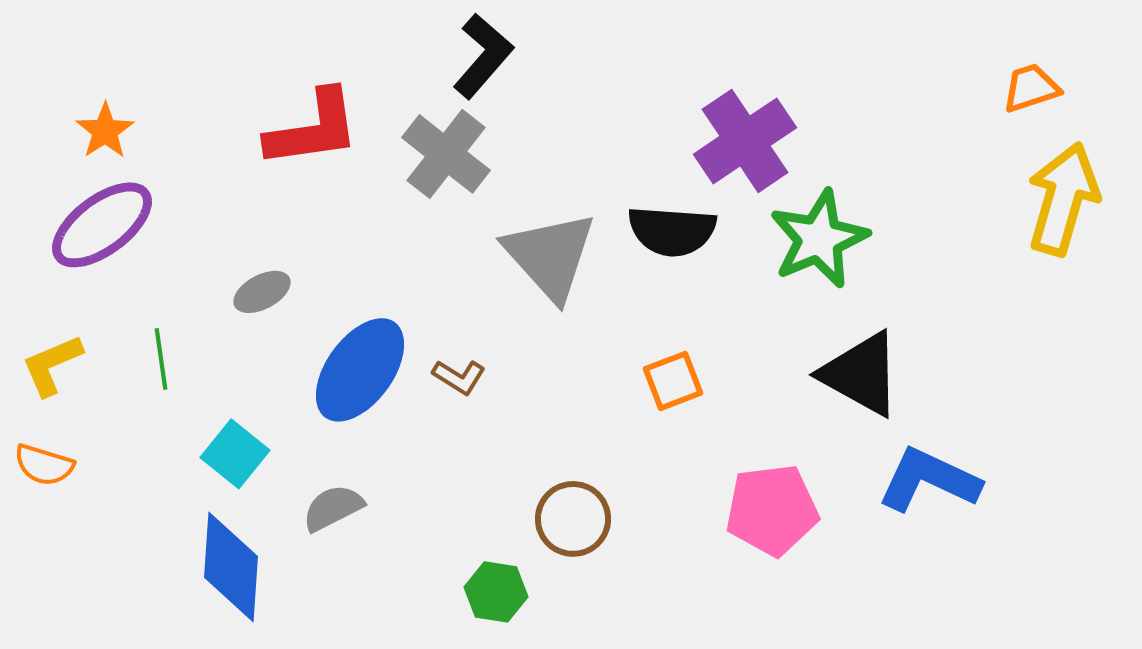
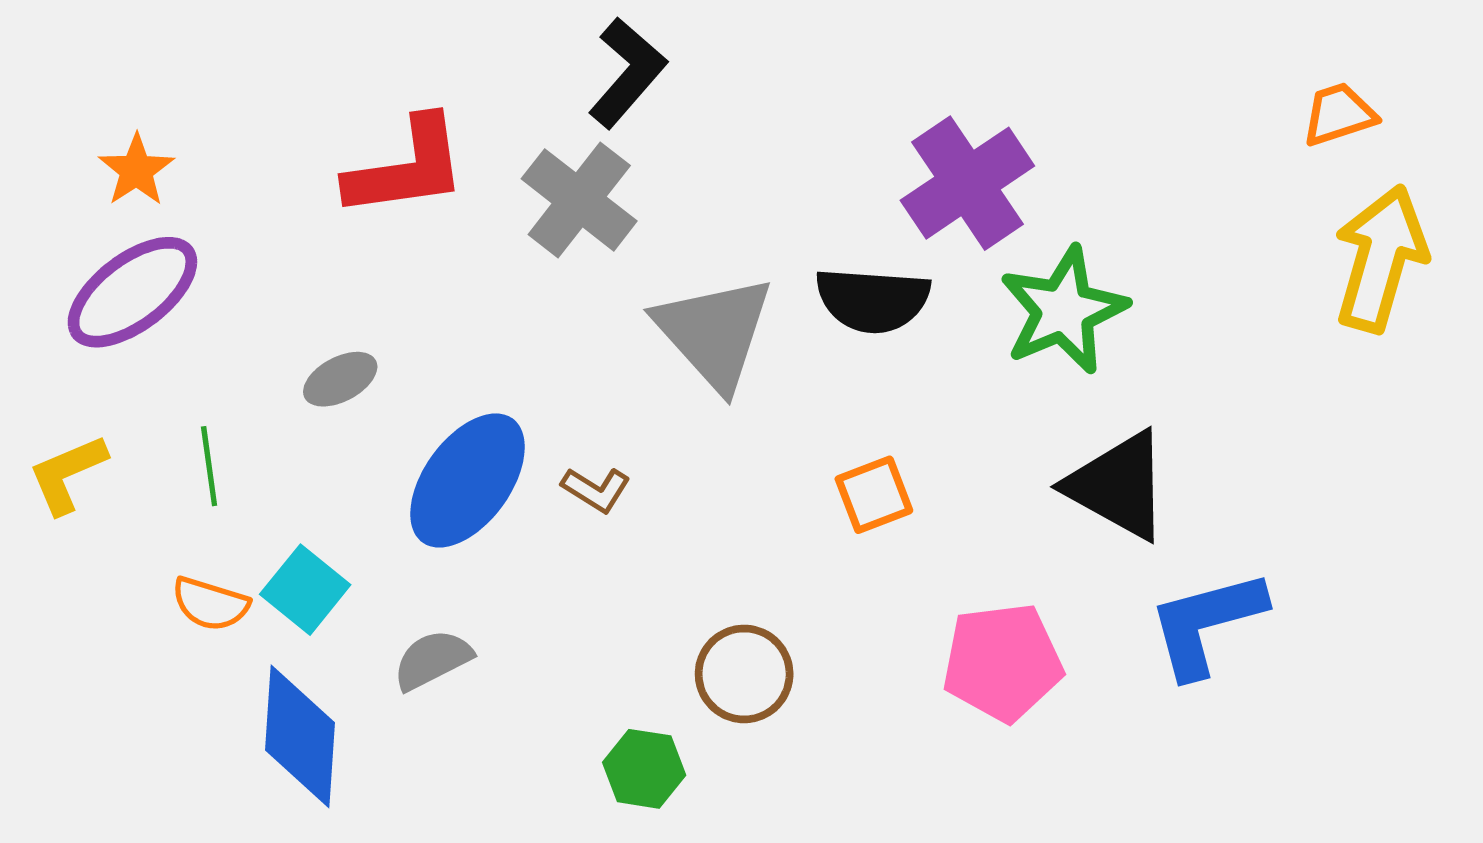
orange semicircle: (44, 465) -> (210, 604), moved
blue L-shape: (929, 480) -> (1206, 623), turned -40

